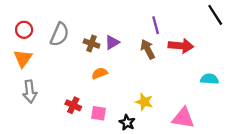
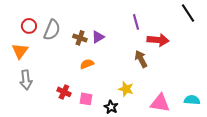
red circle: (24, 30) -> (29, 26), moved
brown arrow: (148, 49) -> (141, 59), moved
cyan semicircle: (209, 79) -> (192, 100), moved

